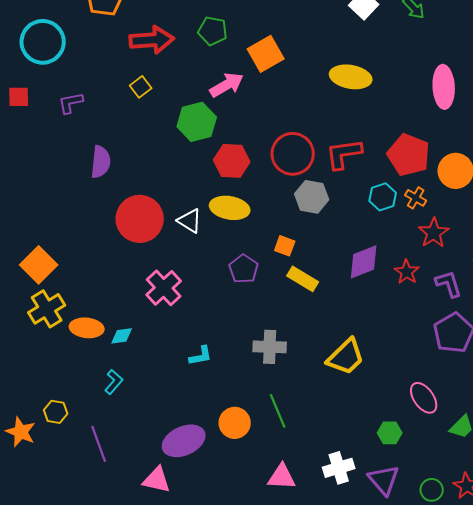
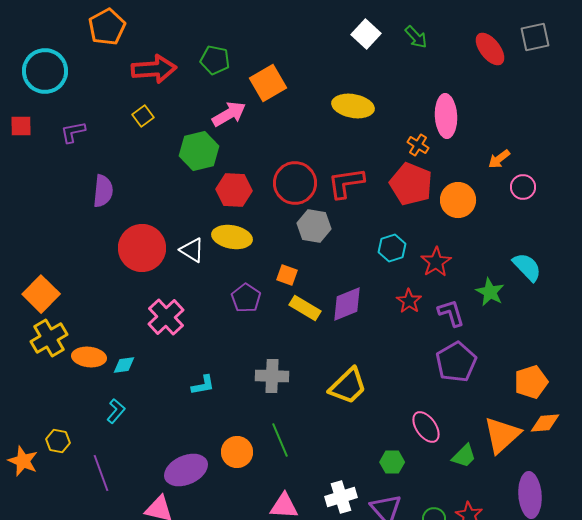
cyan hexagon: (383, 197) -> (392, 248), moved
orange cross: (416, 198) -> (418, 145), moved
purple diamond: (364, 262) -> (347, 304), moved

